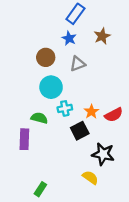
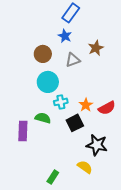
brown star: (102, 36) -> (96, 48), moved
green semicircle: (39, 118) -> (43, 118), moved
green rectangle: (40, 189) -> (53, 177), moved

